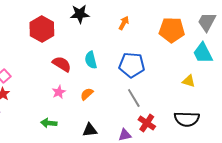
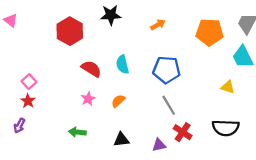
orange arrow: (124, 23) -> (158, 25), turned 32

